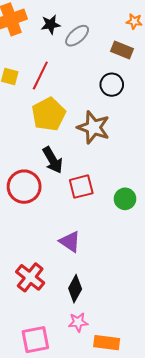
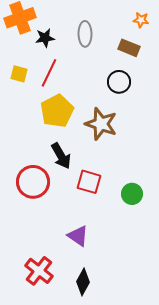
black star: (51, 24) -> (45, 38), moved
gray ellipse: (77, 36) -> (85, 34), turned -50
red square: (81, 187) -> (89, 182), turned 30

